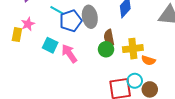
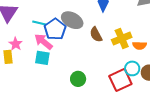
gray ellipse: (90, 17) -> (72, 20), turned -35
green circle: (106, 49) -> (78, 79), moved
pink arrow: (69, 53) -> (43, 42), moved

